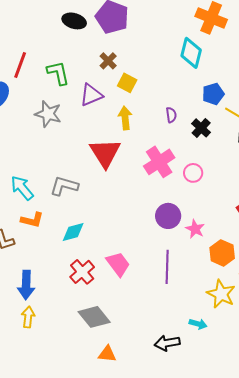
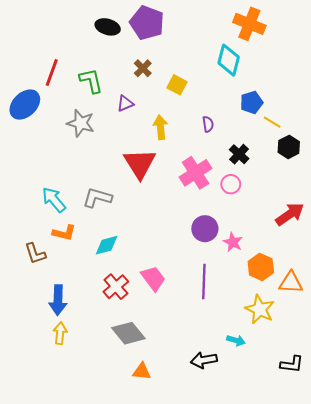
yellow square: (127, 83) -> (177, 85), moved
purple triangle: (91, 95) -> (125, 103), size x0.7
black cross: (201, 128) -> (239, 154), moved

